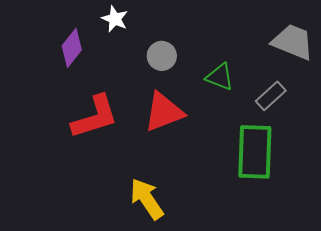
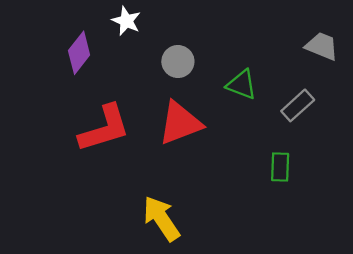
gray trapezoid: (293, 42) -> (322, 46), size x0.7
green rectangle: (255, 152) -> (280, 167), size x0.5

